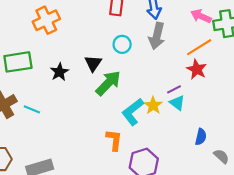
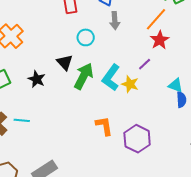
gray arrow: (157, 36) -> (115, 21), size x0.7
red star: (197, 69) -> (160, 40), turned 30
cyan triangle: (177, 103) -> (176, 85), moved
cyan L-shape: (133, 112) -> (111, 78), moved

